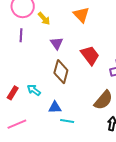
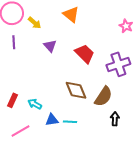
brown diamond: (61, 72) -> (76, 90), moved, turned -30
cyan arrow: (34, 90) -> (35, 104), moved
blue triangle: (55, 107) -> (52, 120), moved

